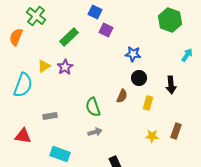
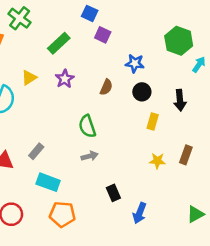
green hexagon: (170, 20) -> (179, 41), moved
purple star: (65, 67) -> (65, 79), moved
brown semicircle: (122, 96) -> (106, 87), moved
gray rectangle: (50, 116) -> (36, 151), moved, turned -40

